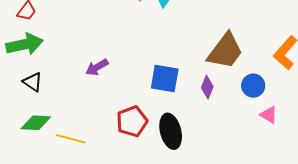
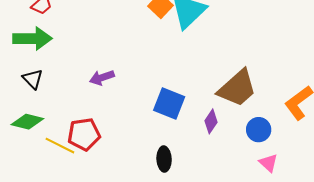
red pentagon: (132, 121) -> (84, 134), moved
black ellipse: (171, 131) -> (164, 159), size x0.7

